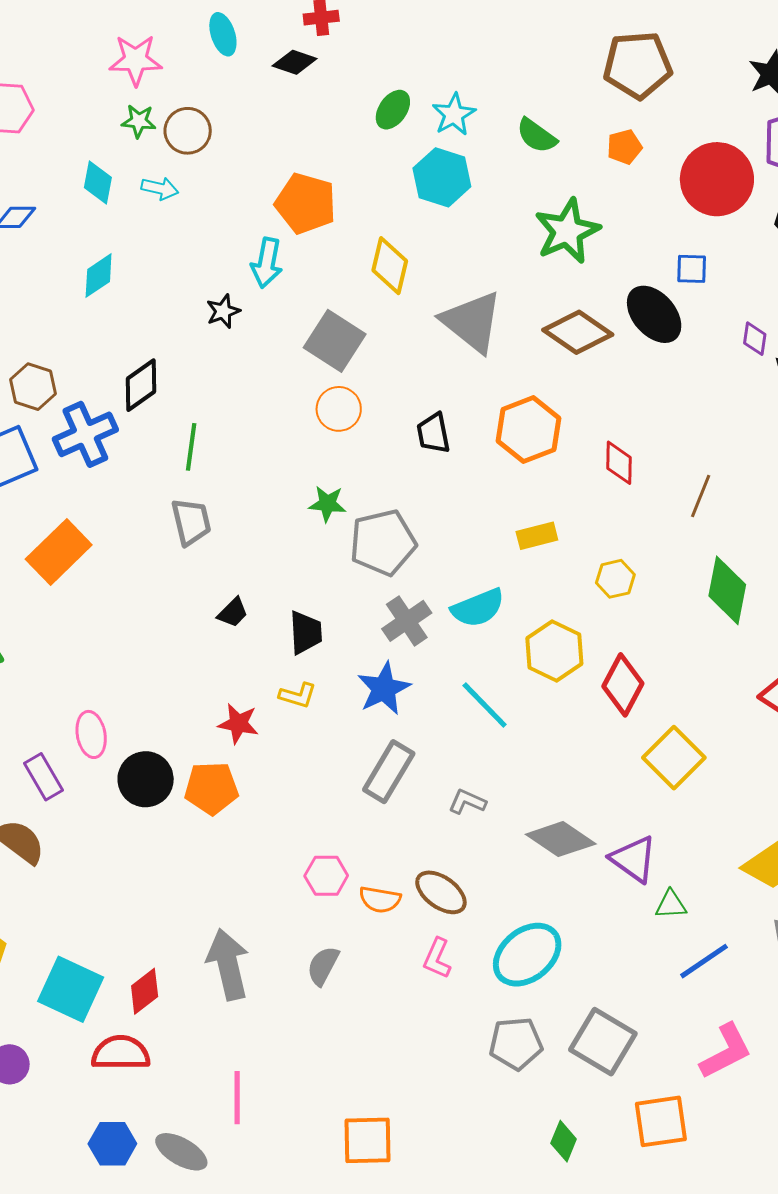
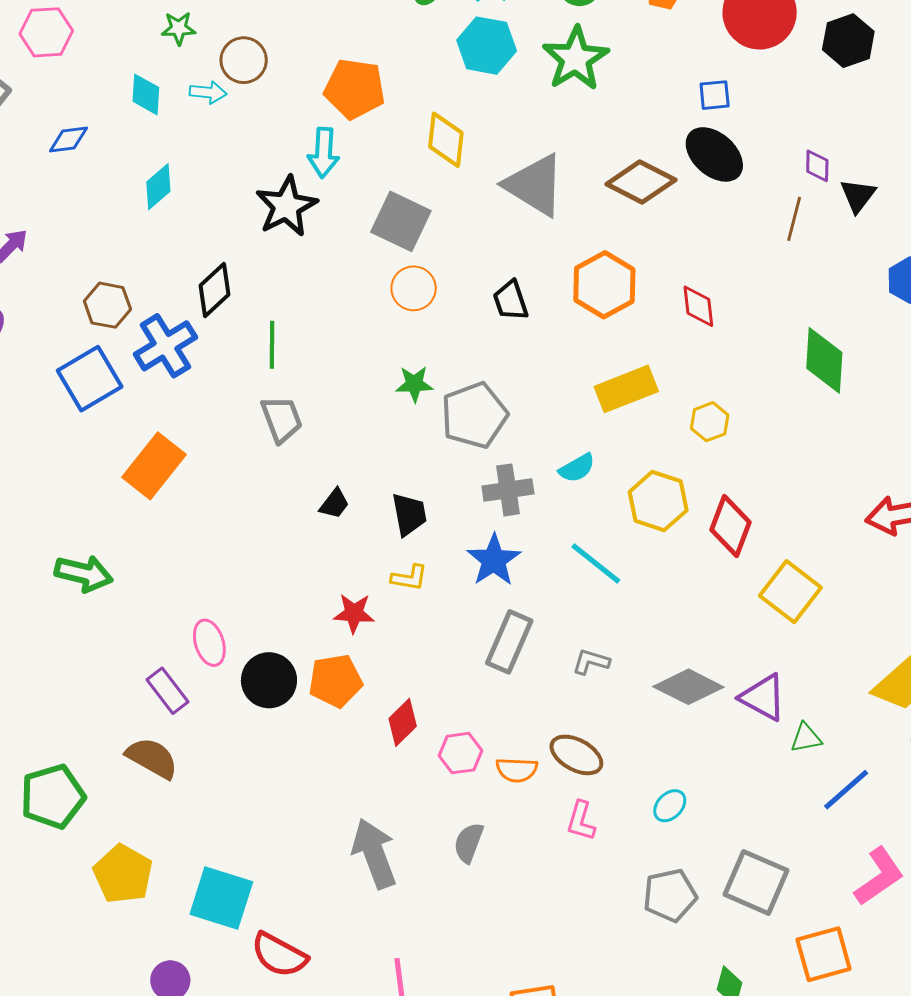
brown circle: (188, 131) -> (244, 60), moved
green star: (567, 231) -> (576, 59), moved
blue square: (692, 269) -> (715, 95), moved
black star: (223, 311) -> (286, 206), size x1.8
brown line: (701, 496) -> (794, 219), moved
yellow rectangle: (537, 536) -> (626, 389), size x1.5
green diamond: (727, 590) -> (824, 360), moved
cyan semicircle: (478, 608) -> (577, 468), size x0.7
gray cross: (407, 621) -> (508, 490), turned 33
cyan ellipse: (527, 955) -> (670, 806), size x0.5
red diamond: (145, 991) -> (403, 722), moved
red semicircle: (121, 1053) -> (279, 955), turned -144

